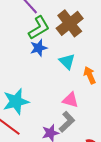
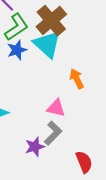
cyan triangle: (67, 61) -> (47, 44), moved, size x1.5

